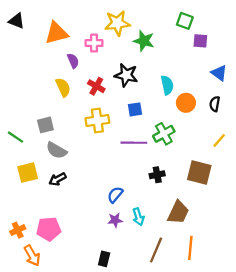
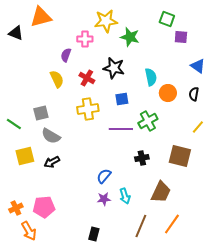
black triangle: (17, 21) -> (16, 33), moved
orange triangle: (56, 33) -> (41, 17), moved
purple semicircle: (73, 61) -> (66, 55), turned -136
orange line: (190, 248) -> (172, 224), turned 30

